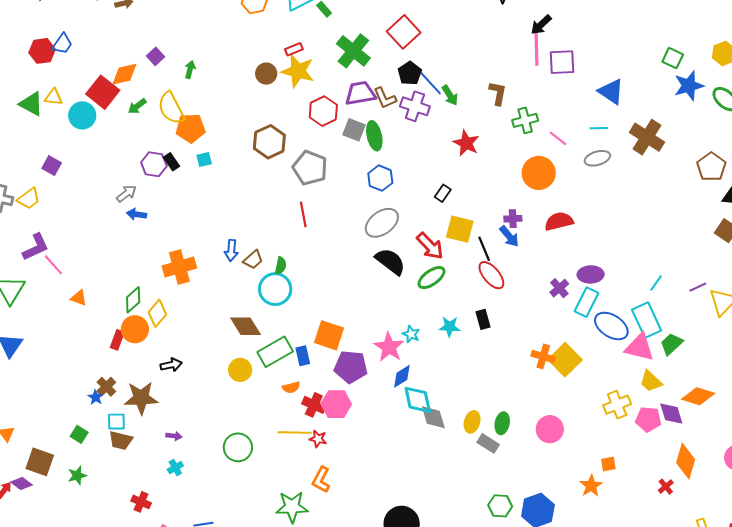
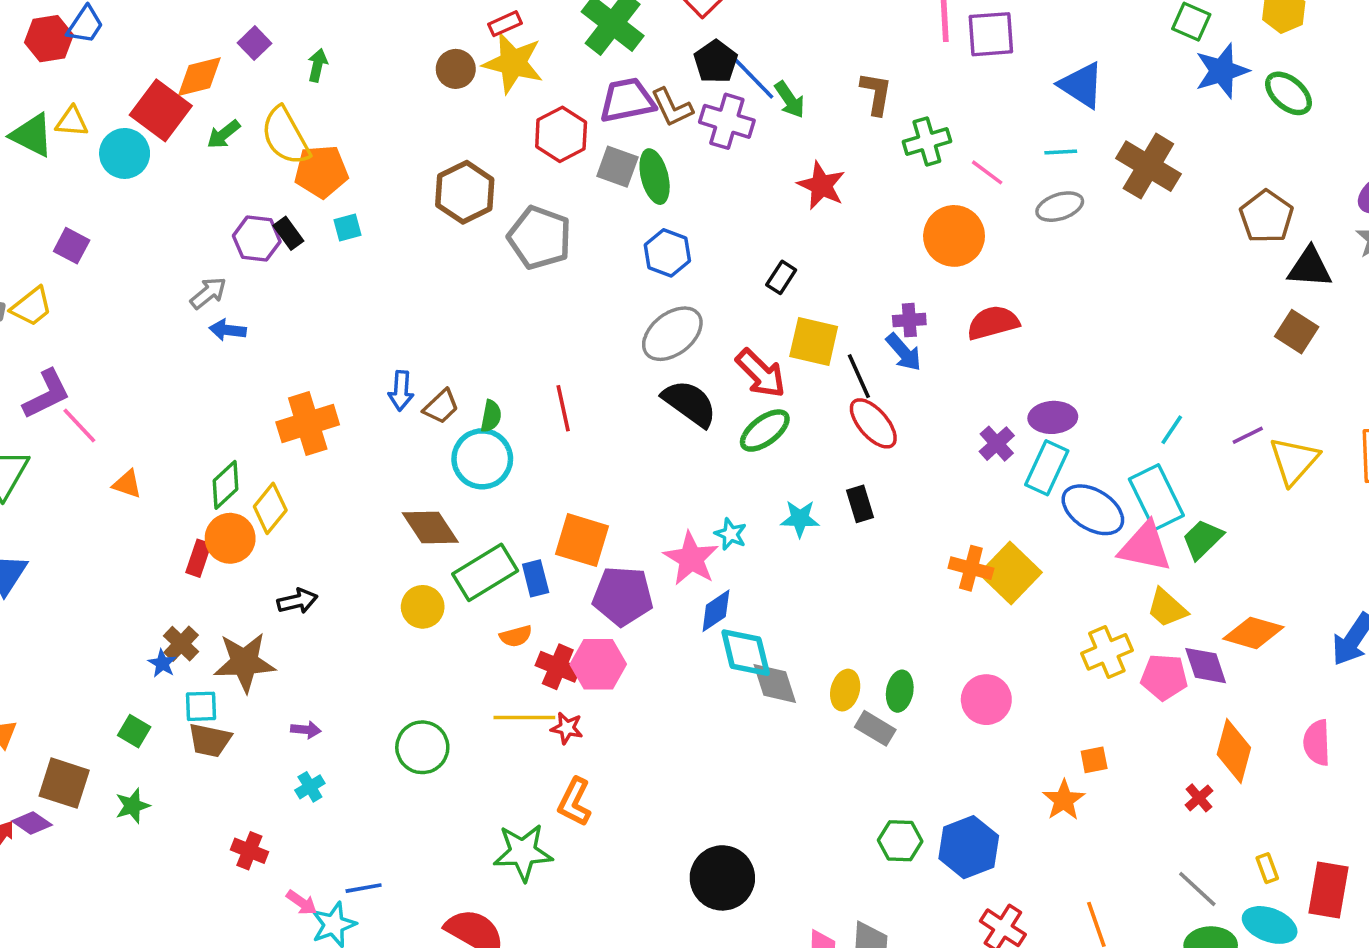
red line: (303, 214) -> (563, 408), moved

